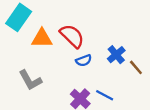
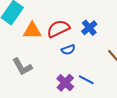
red semicircle: (72, 36) -> (58, 29), turned -70
blue cross: (116, 55) -> (89, 28), moved

